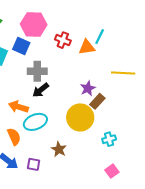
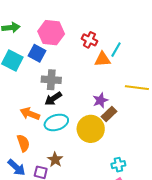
red cross: (63, 40) -> (89, 40), moved
cyan ellipse: (35, 122) -> (56, 122), moved
cyan cross: (109, 139) -> (118, 165), moved
brown star: (59, 149) -> (55, 160), moved

